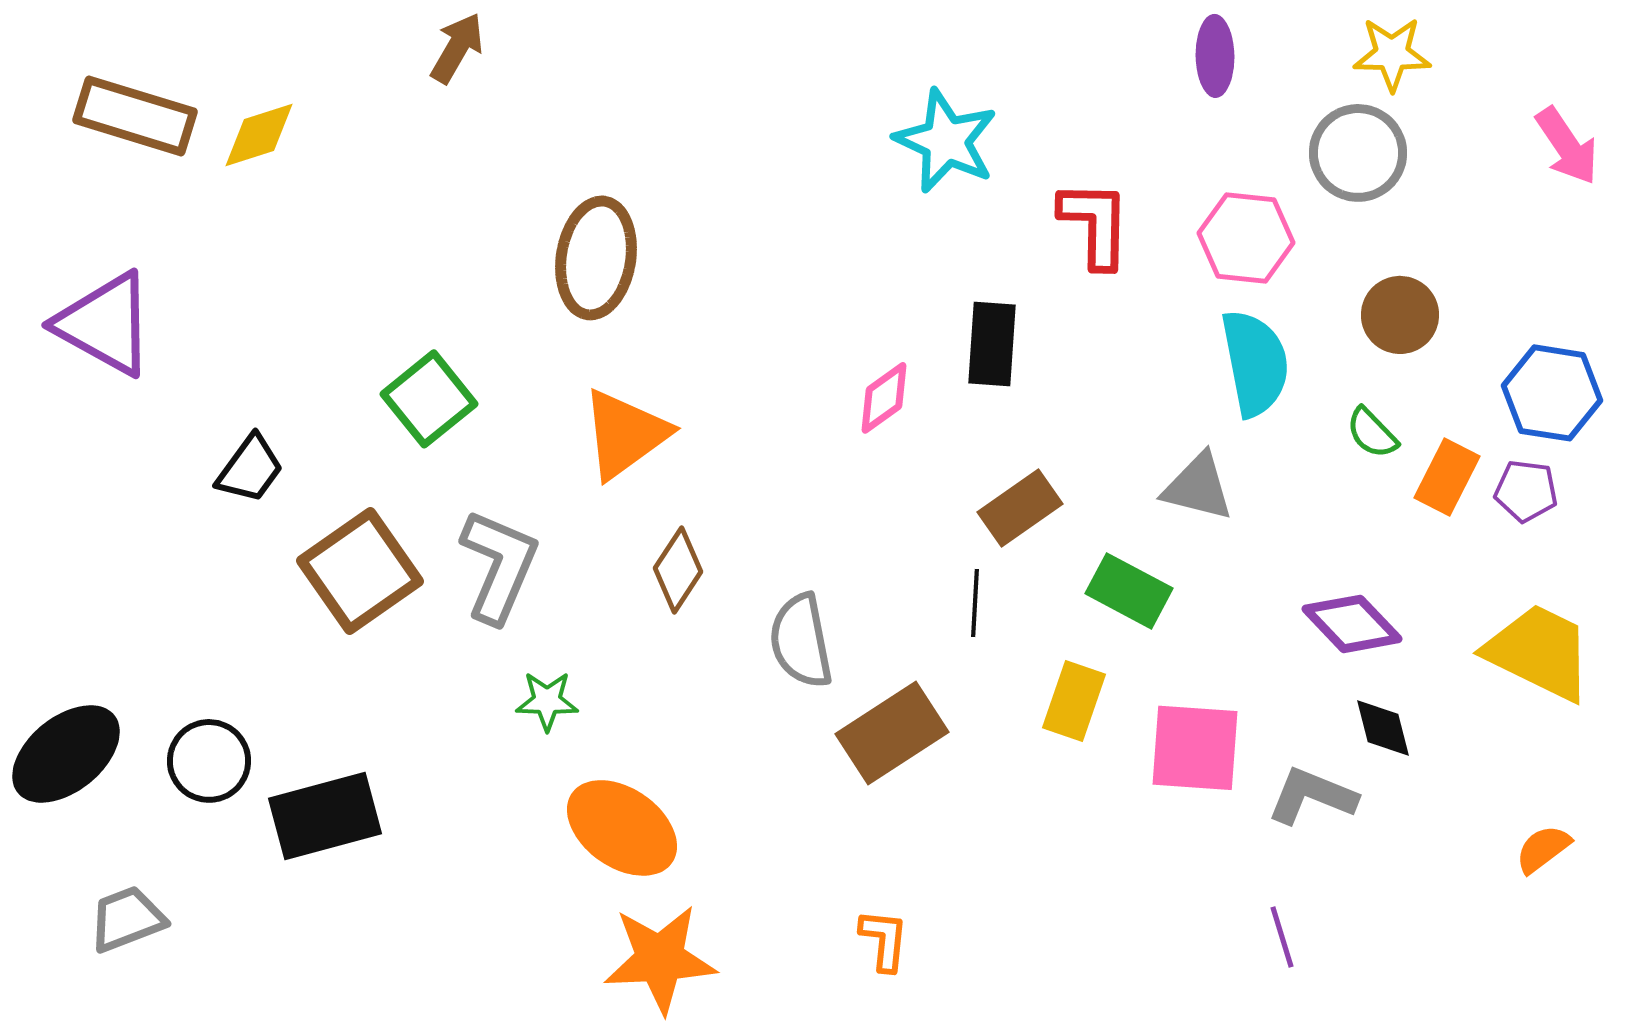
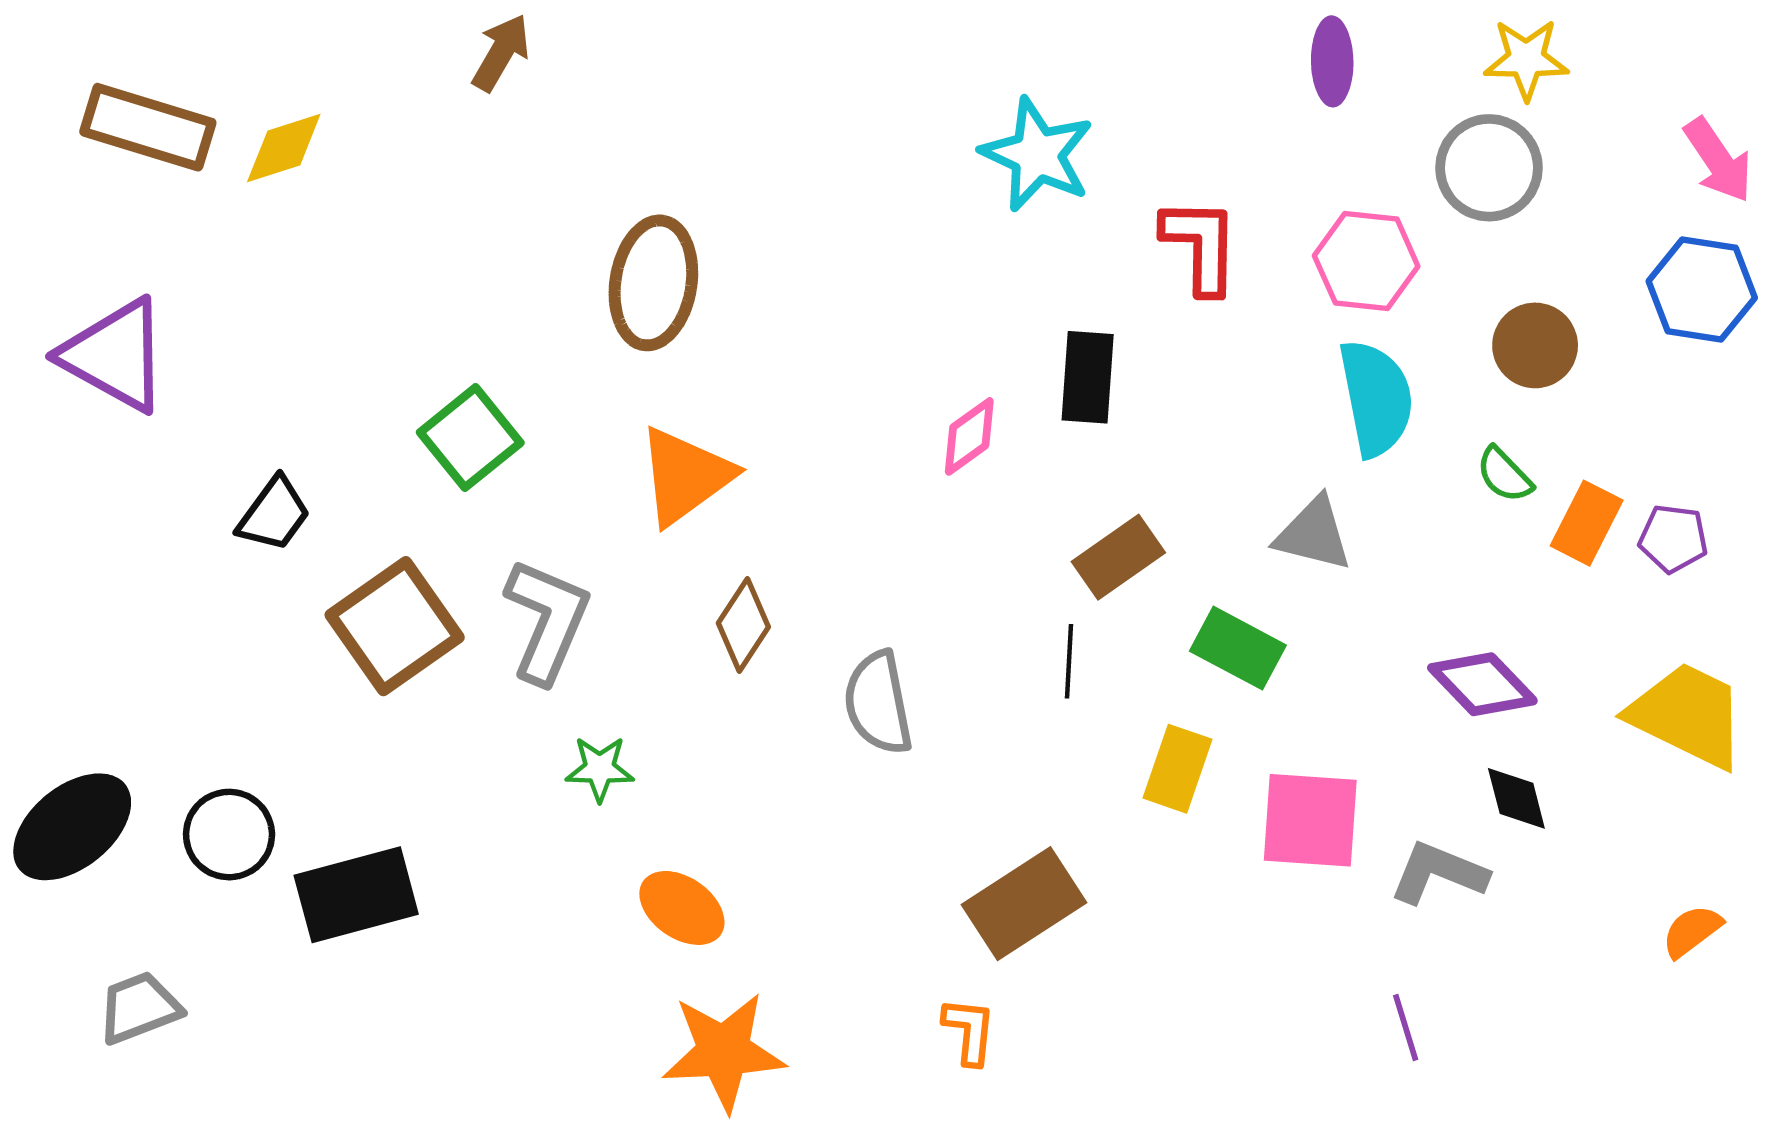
blue hexagon: (1552, 393) -> (1702, 289), moved
brown rectangle: (892, 733) -> (1024, 904), moved
orange ellipse: (622, 828) -> (682, 908), size x0.7

